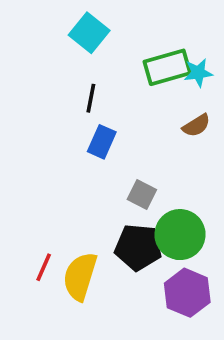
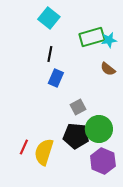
brown semicircle: (196, 125) -> (108, 69), turned 70
gray square: (142, 195) -> (78, 107), turned 35

